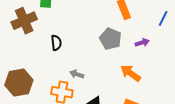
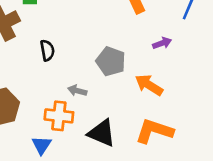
gray pentagon: (110, 39) -> (111, 61), moved

